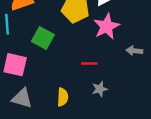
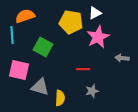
gray triangle: (22, 98) -> (40, 87), moved

